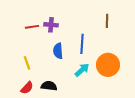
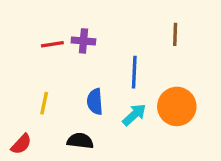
blue semicircle: (58, 51) -> (95, 102), moved
yellow line: (27, 63) -> (44, 103), turned 32
red semicircle: (27, 88) -> (21, 144), moved

